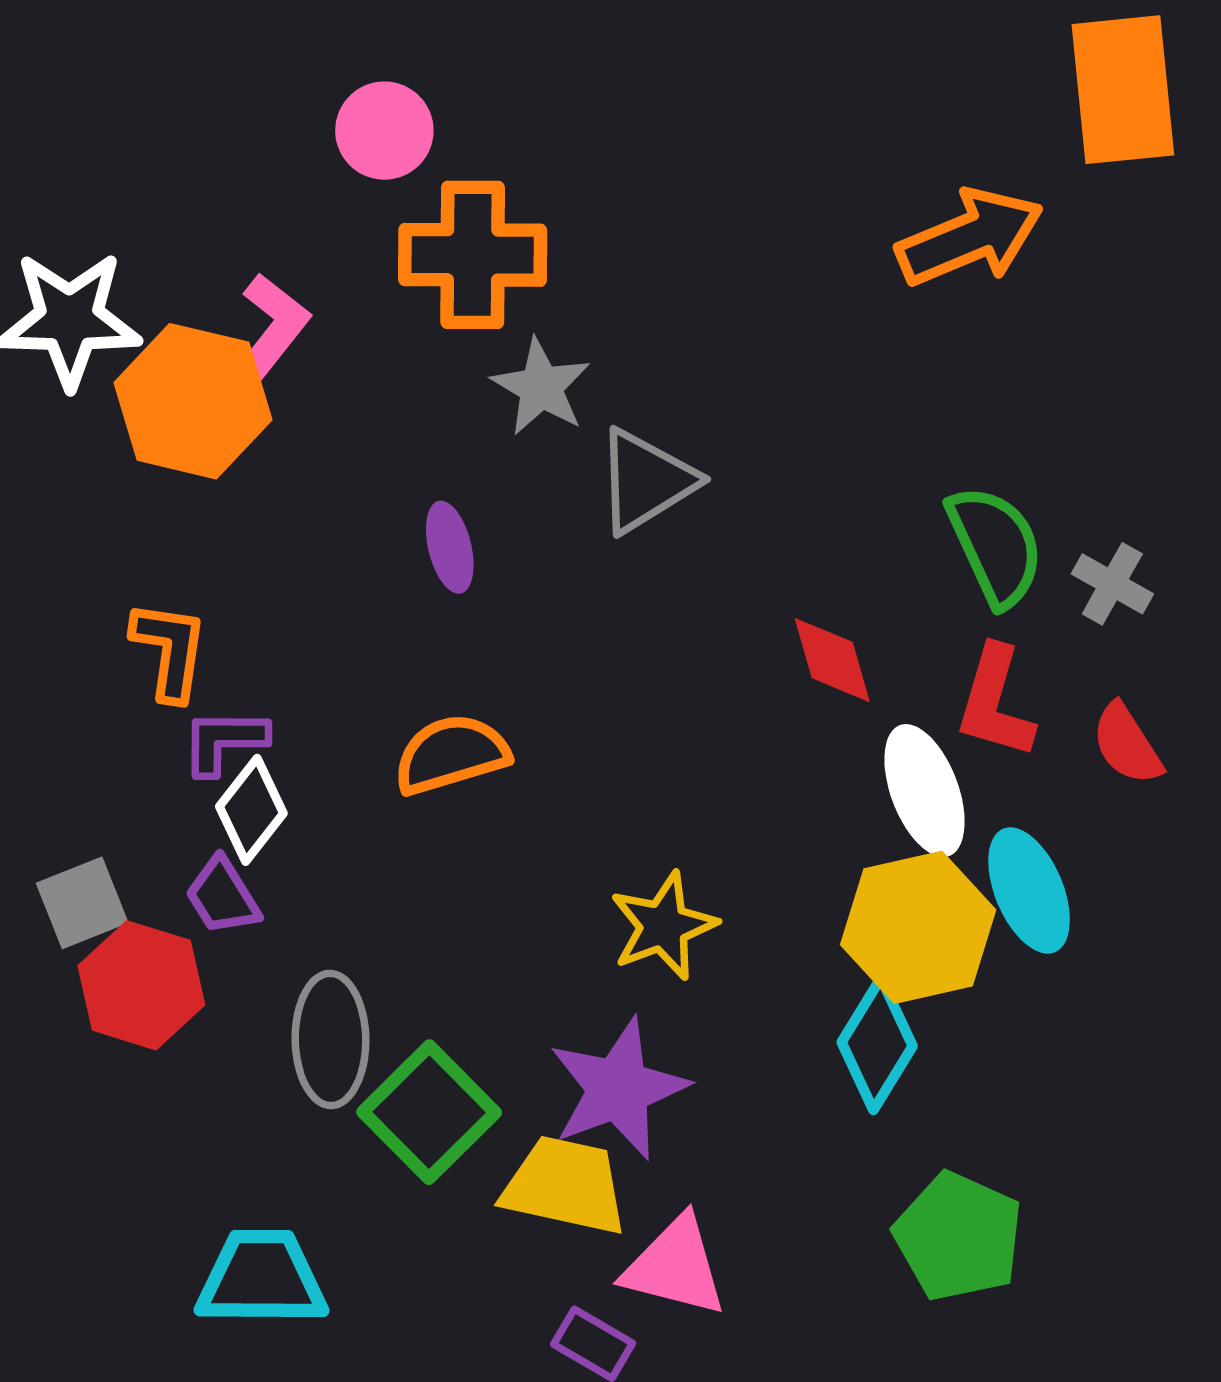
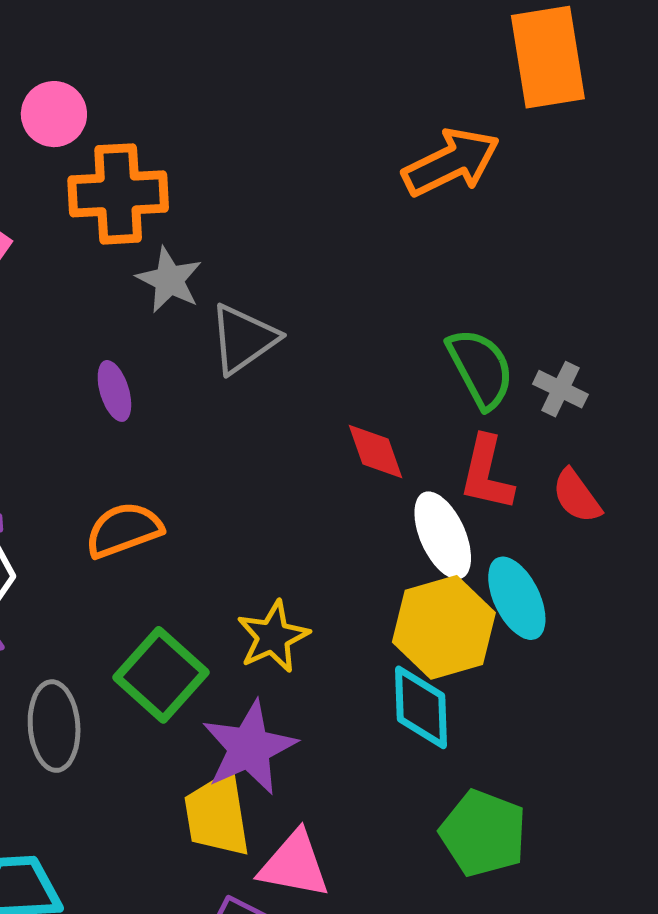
cyan diamond: (877, 1044) -> (421, 707), turned -30
green square: (429, 1112) -> (161, 675), moved
yellow trapezoid: (565, 1186) -> (217, 815), turned -108

